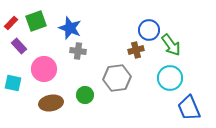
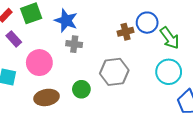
brown cross: (136, 50) -> (126, 32), moved

